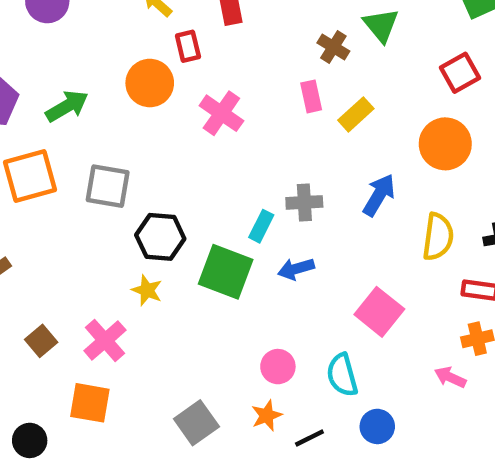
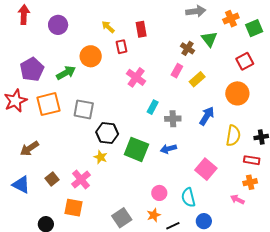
orange circle: (150, 83) -> (91, 56), moved
pink rectangle: (311, 96) -> (177, 71), turned 40
cyan rectangle: (261, 226) -> (153, 107), moved

